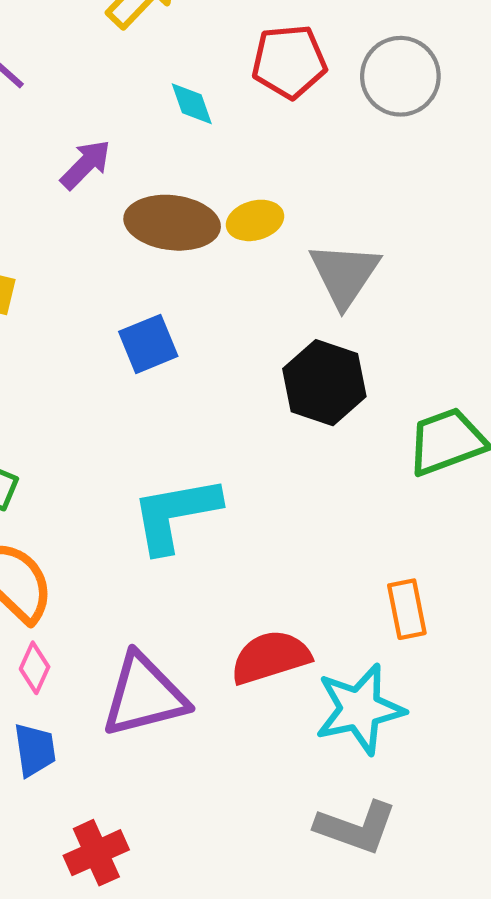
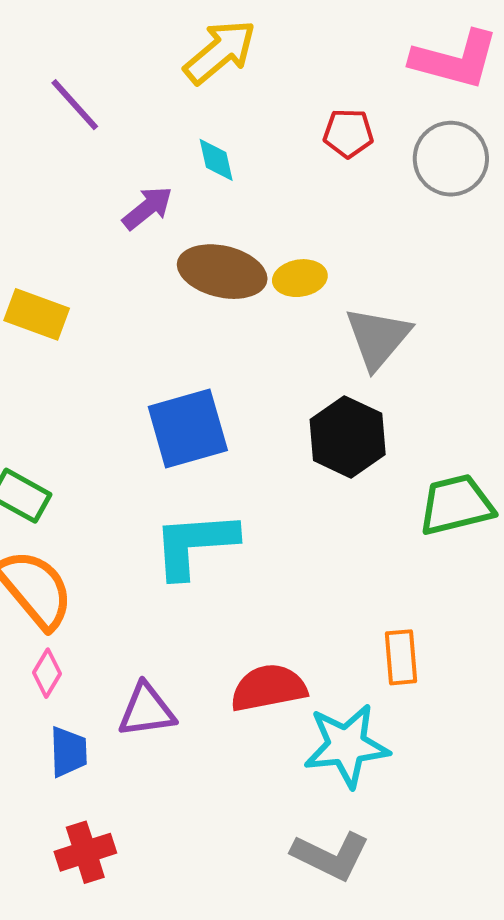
red pentagon: (289, 62) -> (348, 133), size x0.7
cyan diamond: (192, 104) -> (216, 160), moved
blue square: (148, 344) -> (188, 428), moved, size x1.5
purple triangle: (144, 695) -> (147, 710), size x0.7
blue trapezoid: (35, 750) -> (68, 752), moved

